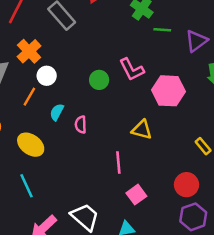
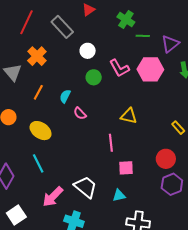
white circle: (47, 76) -> (88, 51), moved
pink hexagon: (168, 91) -> (150, 69), moved
cyan semicircle: (57, 112) -> (65, 96), moved
pink semicircle: (81, 125) -> (80, 113), turned -40
pink square: (136, 195) -> (126, 168), turned 35

